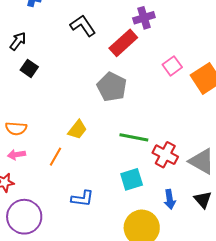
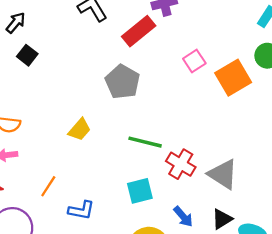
orange line: (55, 157) -> (48, 186), moved
blue arrow: (170, 199) -> (183, 217), turned -36
black triangle: (203, 200) -> (222, 219), turned 36

